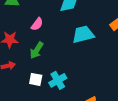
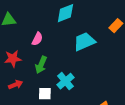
cyan cross: (58, 80) -> (66, 81), moved

